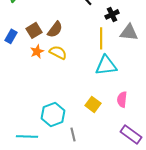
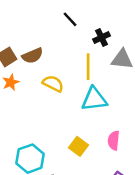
brown semicircle: (55, 29) -> (32, 56), turned 30
yellow semicircle: (58, 52) -> (53, 84), moved

